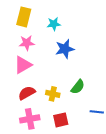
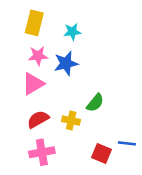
blue star: (65, 49) -> (66, 63), moved
green semicircle: (78, 87) -> (95, 103), moved
red square: (61, 120) -> (101, 154), moved, turned 35

